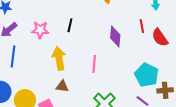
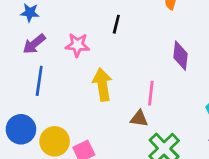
black line: (70, 25) -> (116, 24), moved
brown triangle: (62, 86) -> (139, 118), moved

